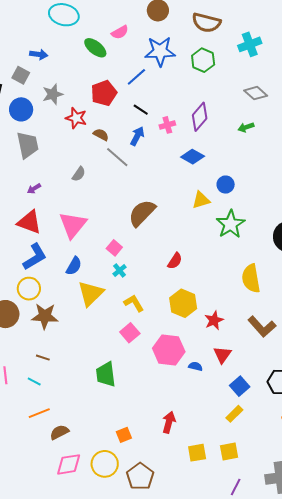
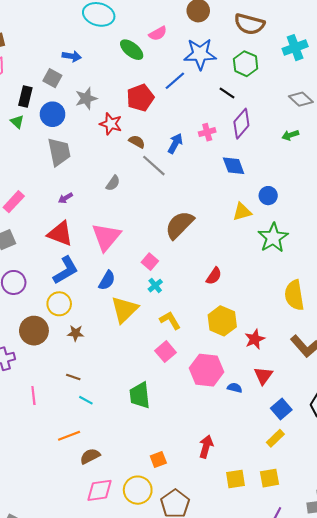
black line: (141, 110) -> (227, 93), moved
blue diamond: (193, 157) -> (234, 166), turned 40
brown star: (45, 316) -> (76, 333), size x0.6
cyan line: (34, 381) -> (86, 400), moved

